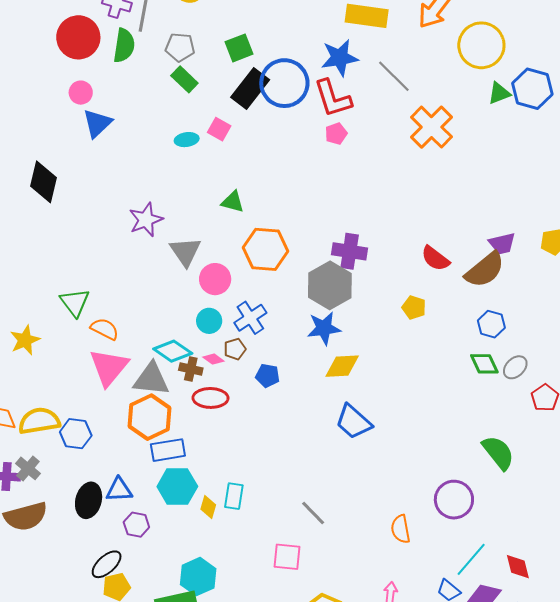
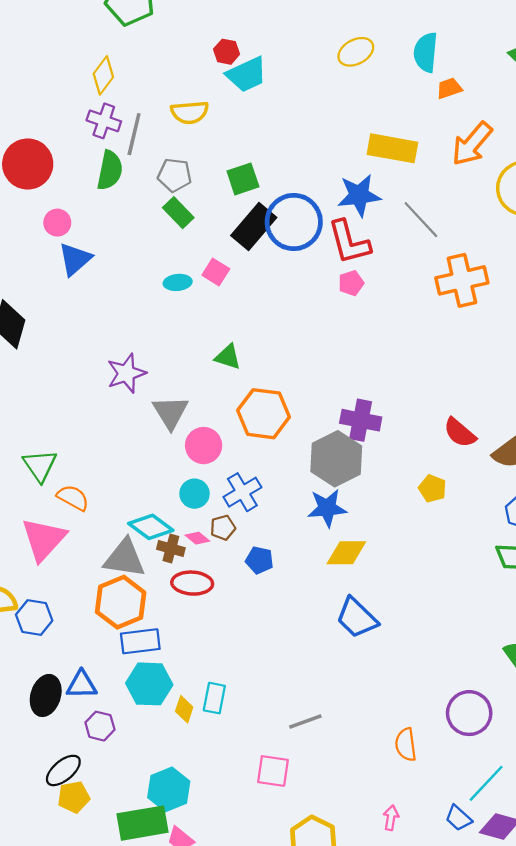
red circle: (78, 37) -> (28, 164), moved
orange cross: (431, 127) -> (462, 280), turned 30
pink triangle: (109, 367) -> (44, 539), moved
gray line: (313, 513) -> (305, 721), turned -68

